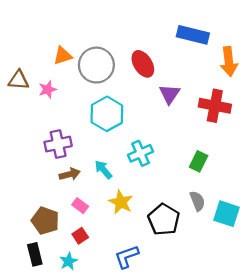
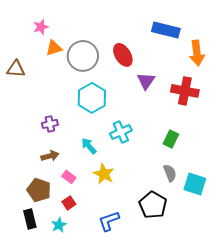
pink star: (48, 89) -> (41, 27), moved
purple cross: (58, 144) -> (50, 124), size x0.7
brown arrow: (70, 174) -> (50, 156), moved
black pentagon: (164, 220) -> (153, 205), moved

